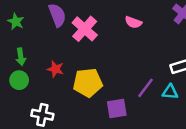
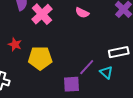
cyan triangle: (170, 92) -> (106, 72), turned 32
purple square: (117, 109) -> (71, 84), moved

